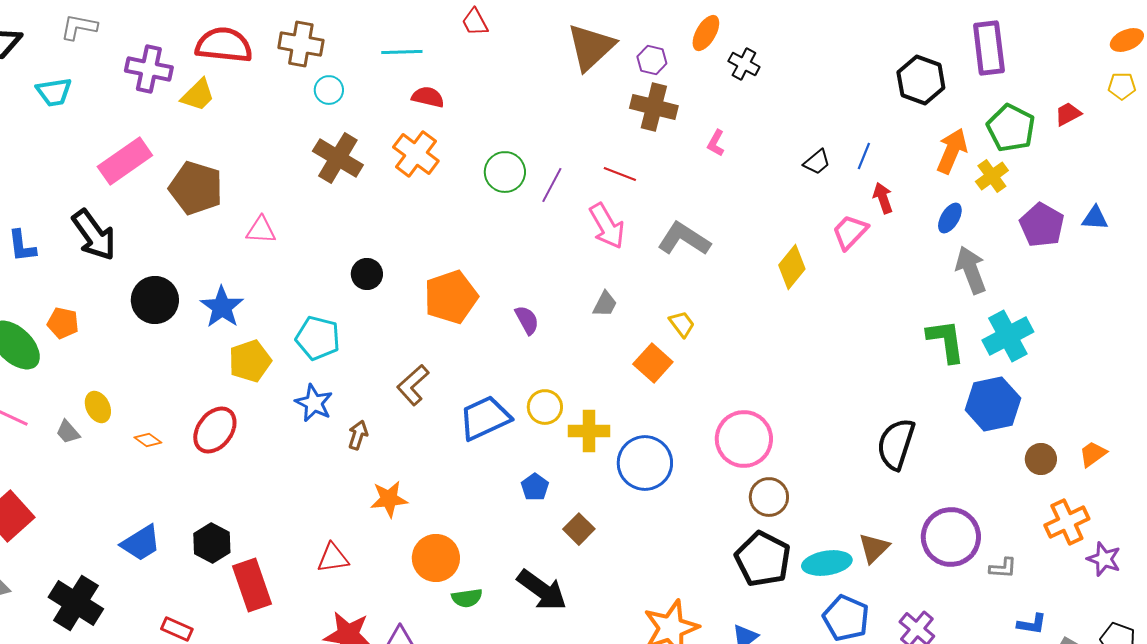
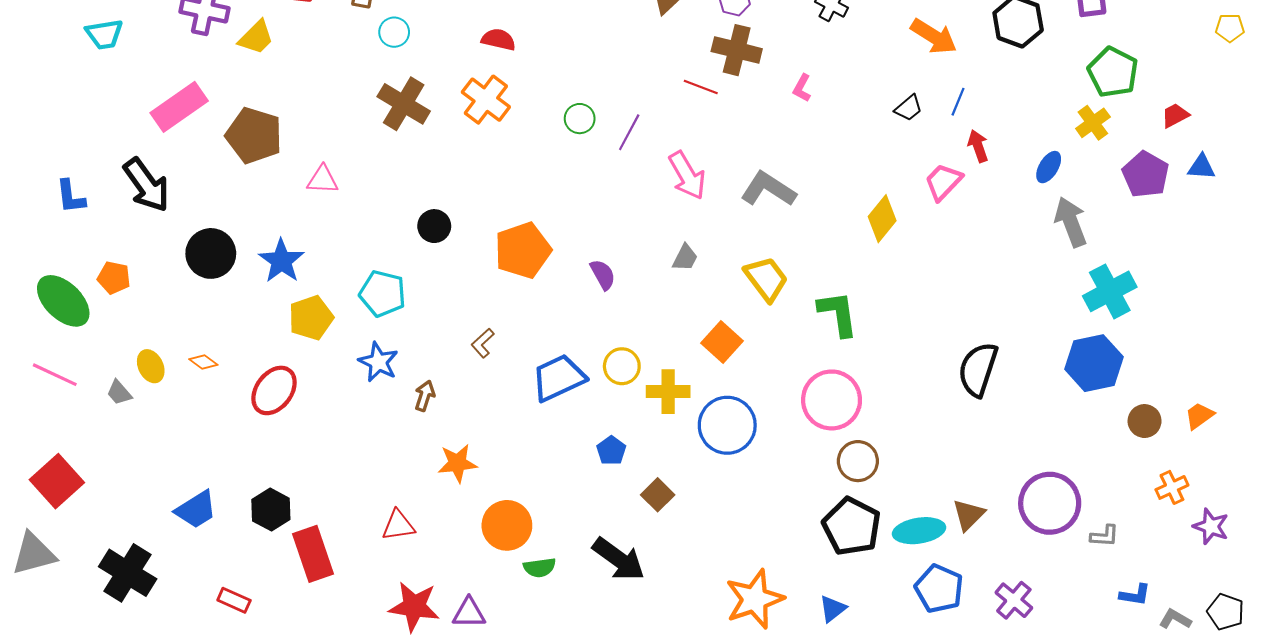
red trapezoid: (1068, 114) -> (1175, 115), moved
orange arrow: (952, 151) -> (934, 36), moved, turned 99
green circle: (505, 172) -> (580, 119), size x0.7
red line: (620, 174) -> (701, 87), moved
yellow trapezoid: (682, 324) -> (766, 279), size x1.6
green L-shape: (946, 341) -> (838, 314), moved
orange square: (653, 363) -> (722, 342), moved
brown L-shape: (413, 385) -> (483, 343), size x0.7
orange diamond: (148, 440) -> (203, 362), moved
black semicircle: (896, 444) -> (978, 369), moved
orange cross: (1067, 522) -> (1172, 487), size x0.7

